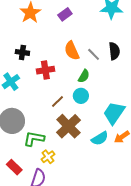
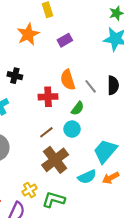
red cross: (45, 70) -> (48, 97), moved
green L-shape: (34, 139) -> (54, 200), moved

